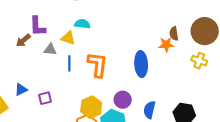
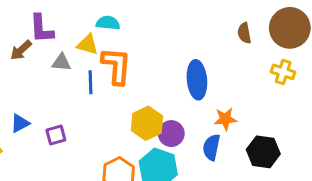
orange star: (166, 45) -> (225, 119), moved
orange L-shape: (98, 65) -> (116, 66), moved
yellow hexagon: (91, 107) -> (147, 123), moved

